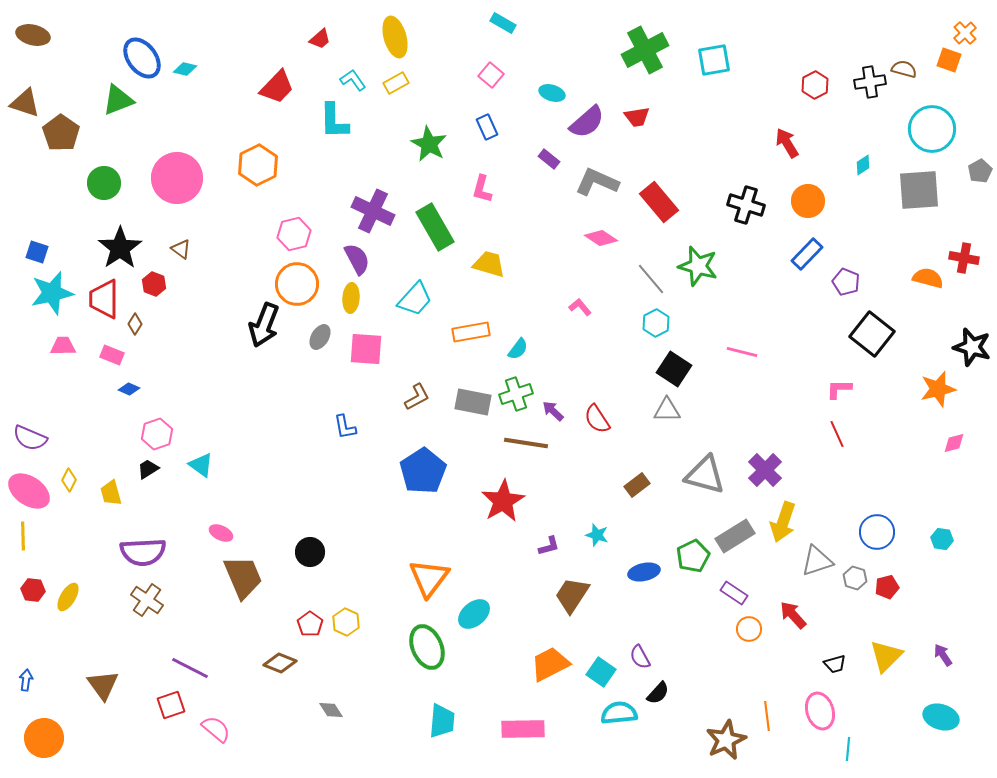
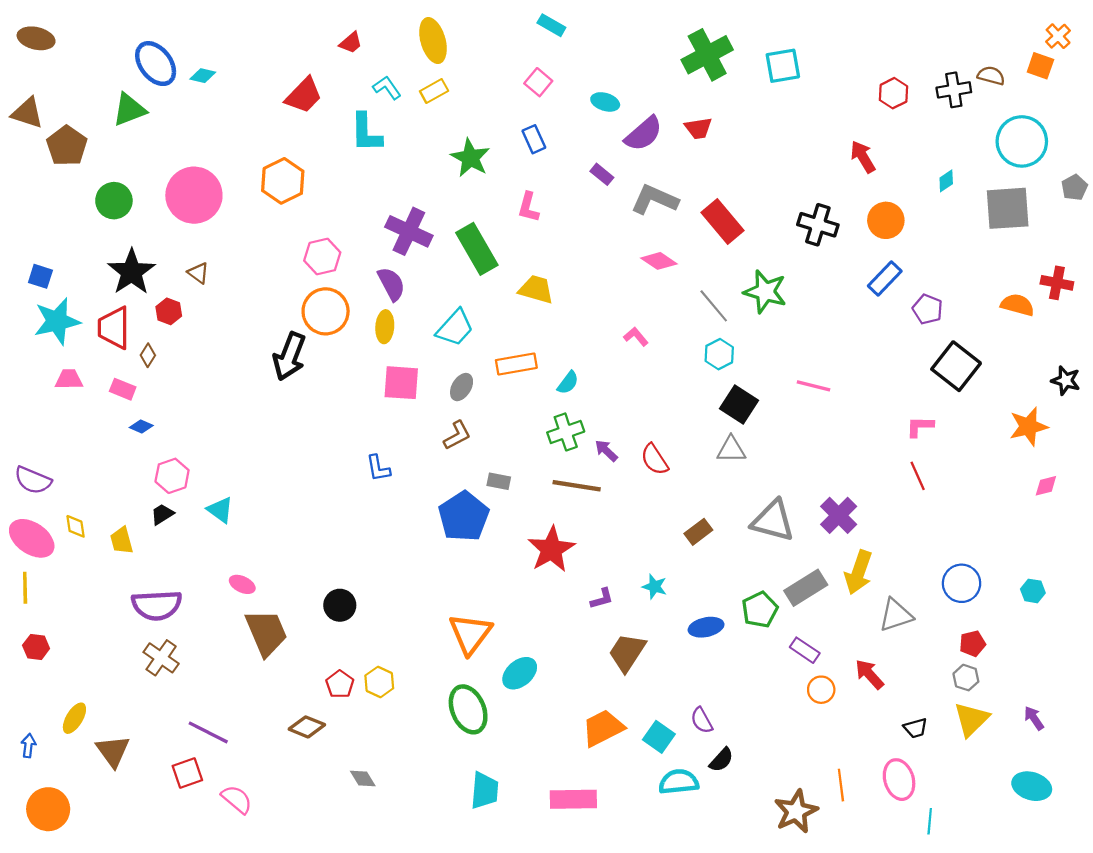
gray ellipse: (320, 337) -> (462, 387), moved
black star: (972, 347) -> (1066, 380), size x0.7
gray rectangle: (473, 402) -> (499, 481), moved, size x0.6
yellow diamond: (69, 480) -> (76, 526), turned -35
gray hexagon: (855, 578) -> (966, 678), moved
yellow ellipse: (68, 597) -> (74, 718), moved

